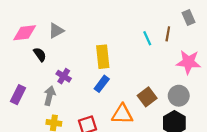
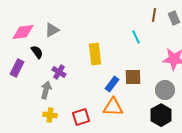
brown line: (168, 34) -> (154, 15), moved
blue rectangle: (102, 84) -> (112, 84), moved
purple rectangle: (18, 95) -> (17, 68), moved
brown square: (147, 97) -> (133, 77), moved, turned 36

